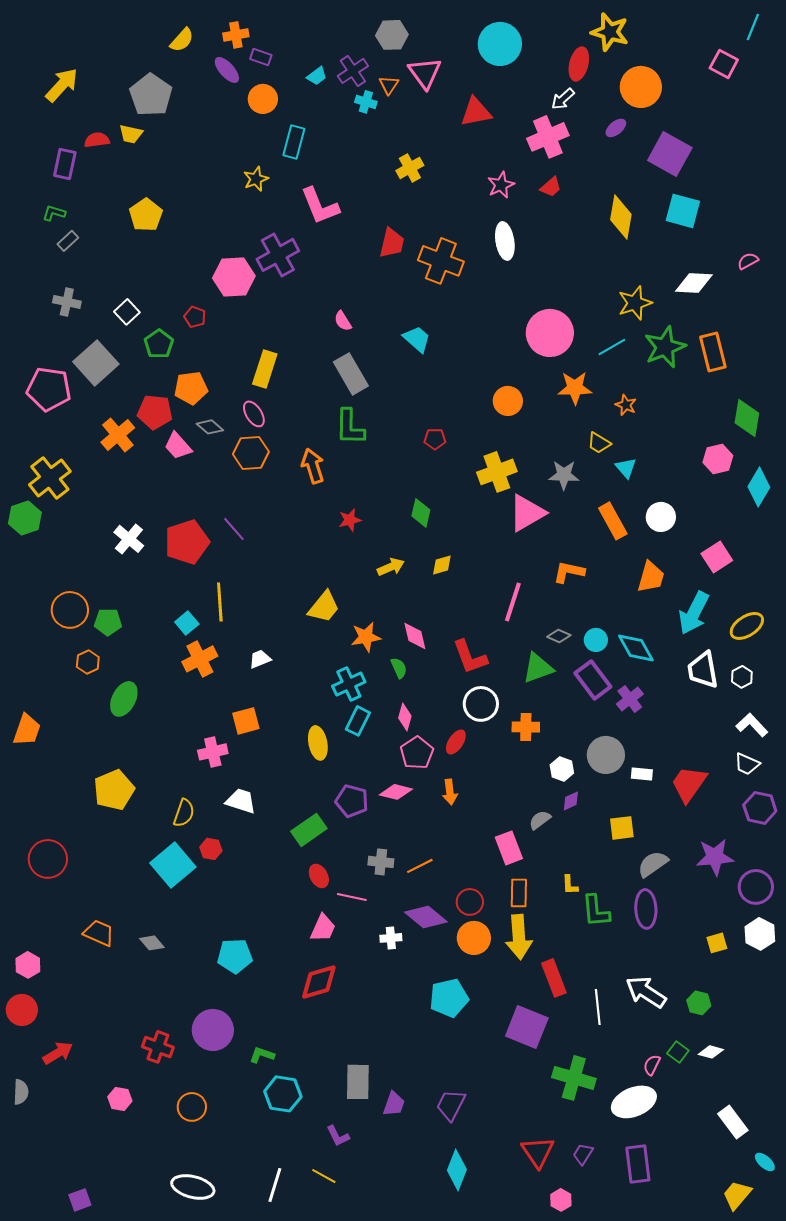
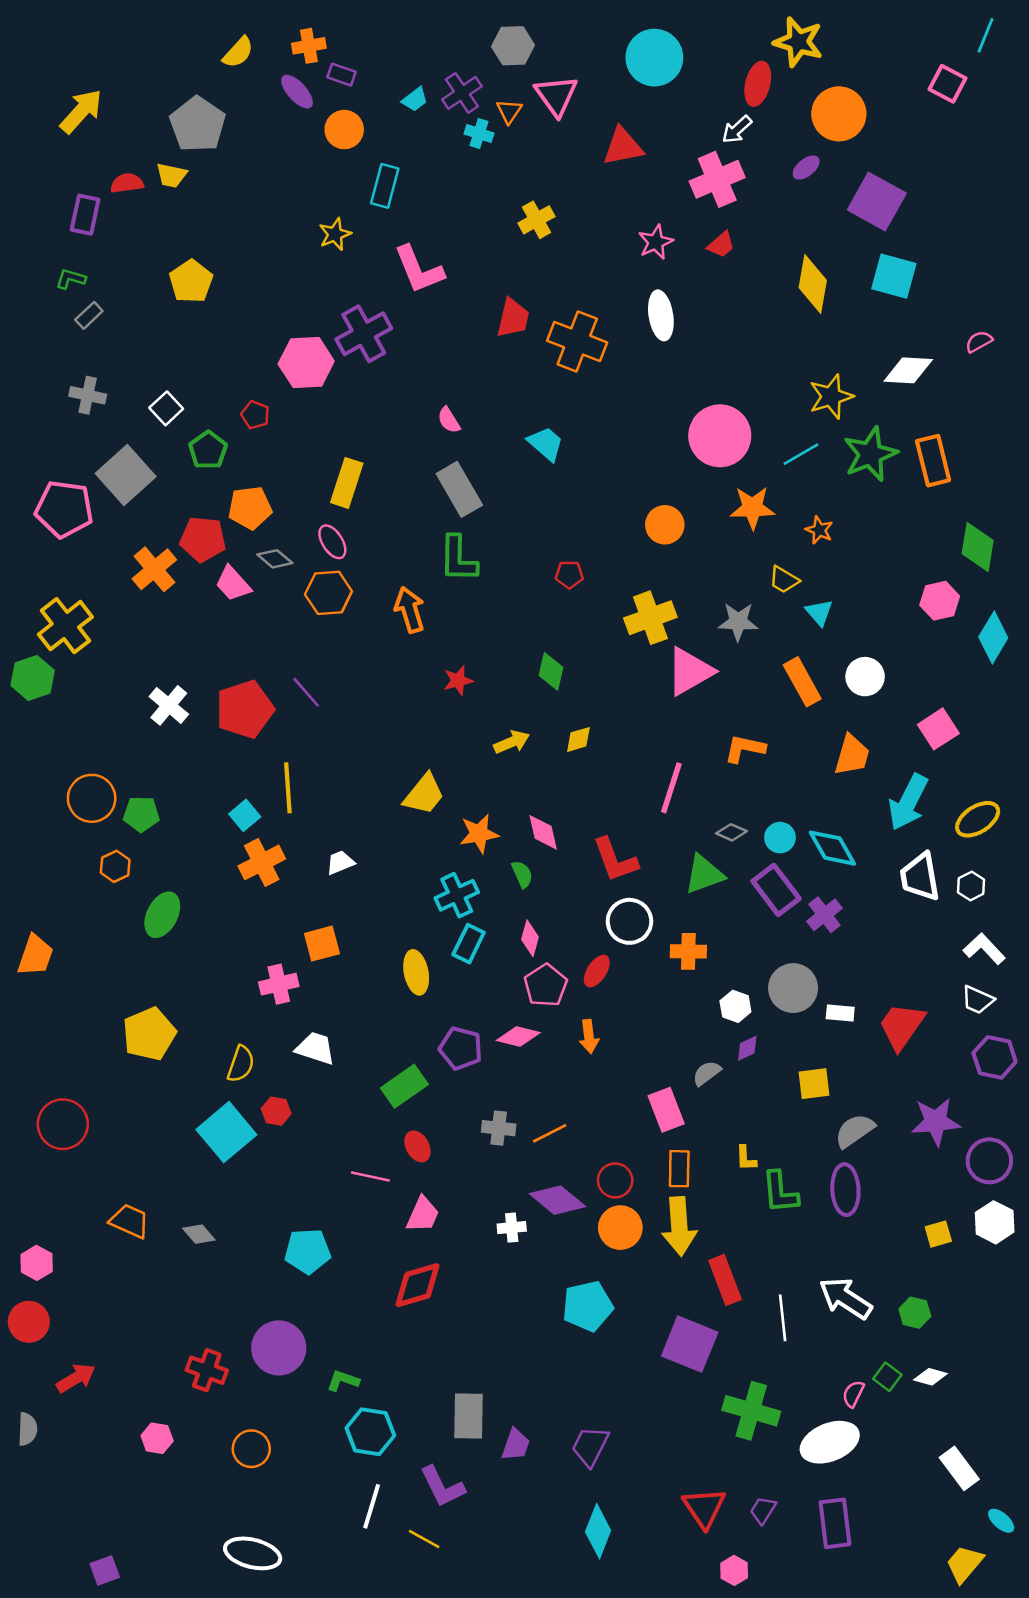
pink line: (352, 897) -> (370, 1177), moved
purple L-shape: (338, 1136) -> (442, 1487), size x1.5
white line: (275, 1185) -> (372, 1506), moved

